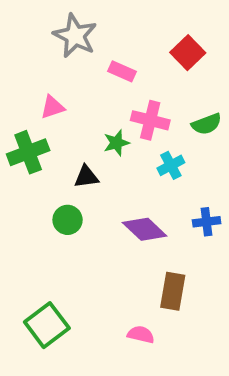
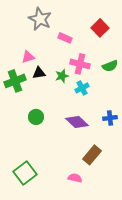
cyan cross: (171, 165) -> (82, 88), moved
black triangle: (86, 177) -> (39, 73), moved
brown rectangle: (173, 291) -> (92, 155), turned 30

